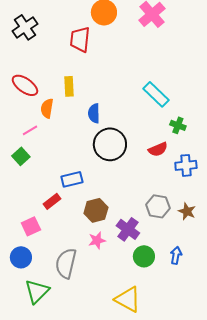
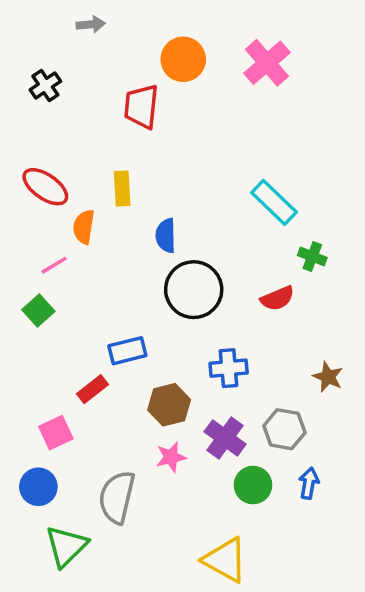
black cross: (25, 27) -> (45, 85), size x0.7
blue cross: (186, 165) -> (229, 368), moved
gray hexagon: (158, 206) -> (284, 429), moved
brown star: (187, 211) -> (328, 377), moved

